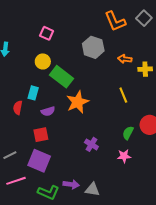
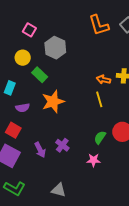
gray hexagon: (93, 47) -> (55, 48), moved
orange arrow: (125, 59) -> (103, 80), moved
green rectangle: (61, 77) -> (40, 75), size x0.7
red square: (41, 135) -> (13, 130), turned 35
purple arrow: (71, 184) -> (40, 150), moved, turned 49

